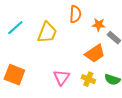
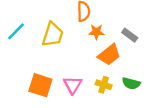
orange star: (99, 25) -> (96, 32), moved
orange square: (14, 75) -> (40, 85), moved

